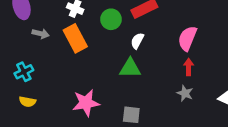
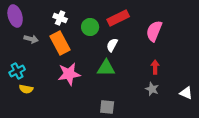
pink semicircle: (187, 38) -> (154, 31), moved
yellow semicircle: (27, 102) -> (26, 89), moved
pink star: (86, 103) -> (69, 74), moved

